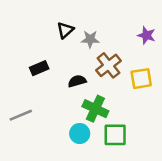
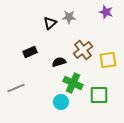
purple star: (146, 35) -> (106, 12), moved
gray star: (90, 39) -> (69, 17), moved
green square: (115, 135) -> (99, 95), moved

